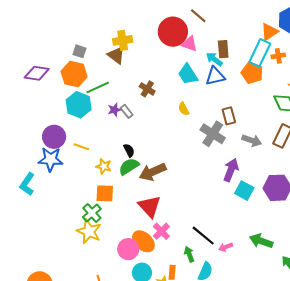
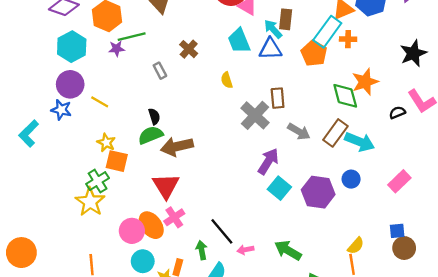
cyan hexagon: (79, 105) -> (72, 47), moved
purple star: (114, 110) -> (117, 49), moved
blue star: (51, 159) -> (61, 110), size x0.7
yellow star: (104, 166) -> (106, 143), moved

